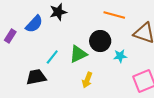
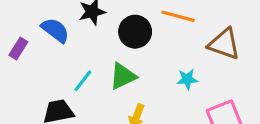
blue semicircle: (34, 24) -> (55, 30), turned -96
black circle: (100, 41) -> (135, 32), moved

